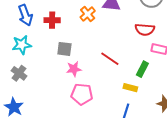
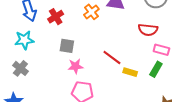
red cross: (52, 20) -> (56, 17), turned -35
green rectangle: (142, 69) -> (156, 69), moved
yellow rectangle: (130, 88) -> (130, 72), moved

